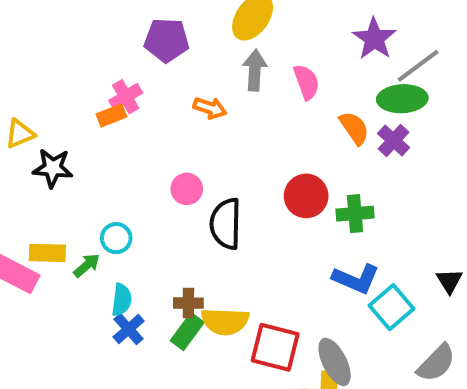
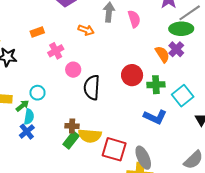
pink cross: (126, 97) -> (56, 51), moved
orange semicircle: (354, 128) -> (162, 54), moved
cyan semicircle: (122, 300) -> (29, 117), moved
cyan square: (391, 307) -> (183, 96), moved
blue cross: (129, 329) -> (27, 132), moved

